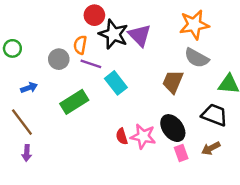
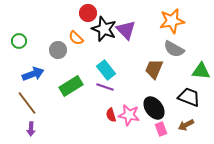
orange semicircle: (80, 45) -> (76, 38), turned -56
purple line: (91, 64) -> (105, 87), moved
blue arrow: (29, 88) -> (33, 74), size x1.5

